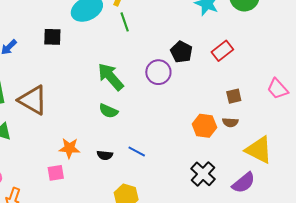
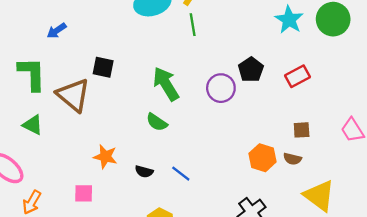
black square: (52, 37) -> (103, 67), moved
pink square: (56, 173) -> (84, 193), moved

